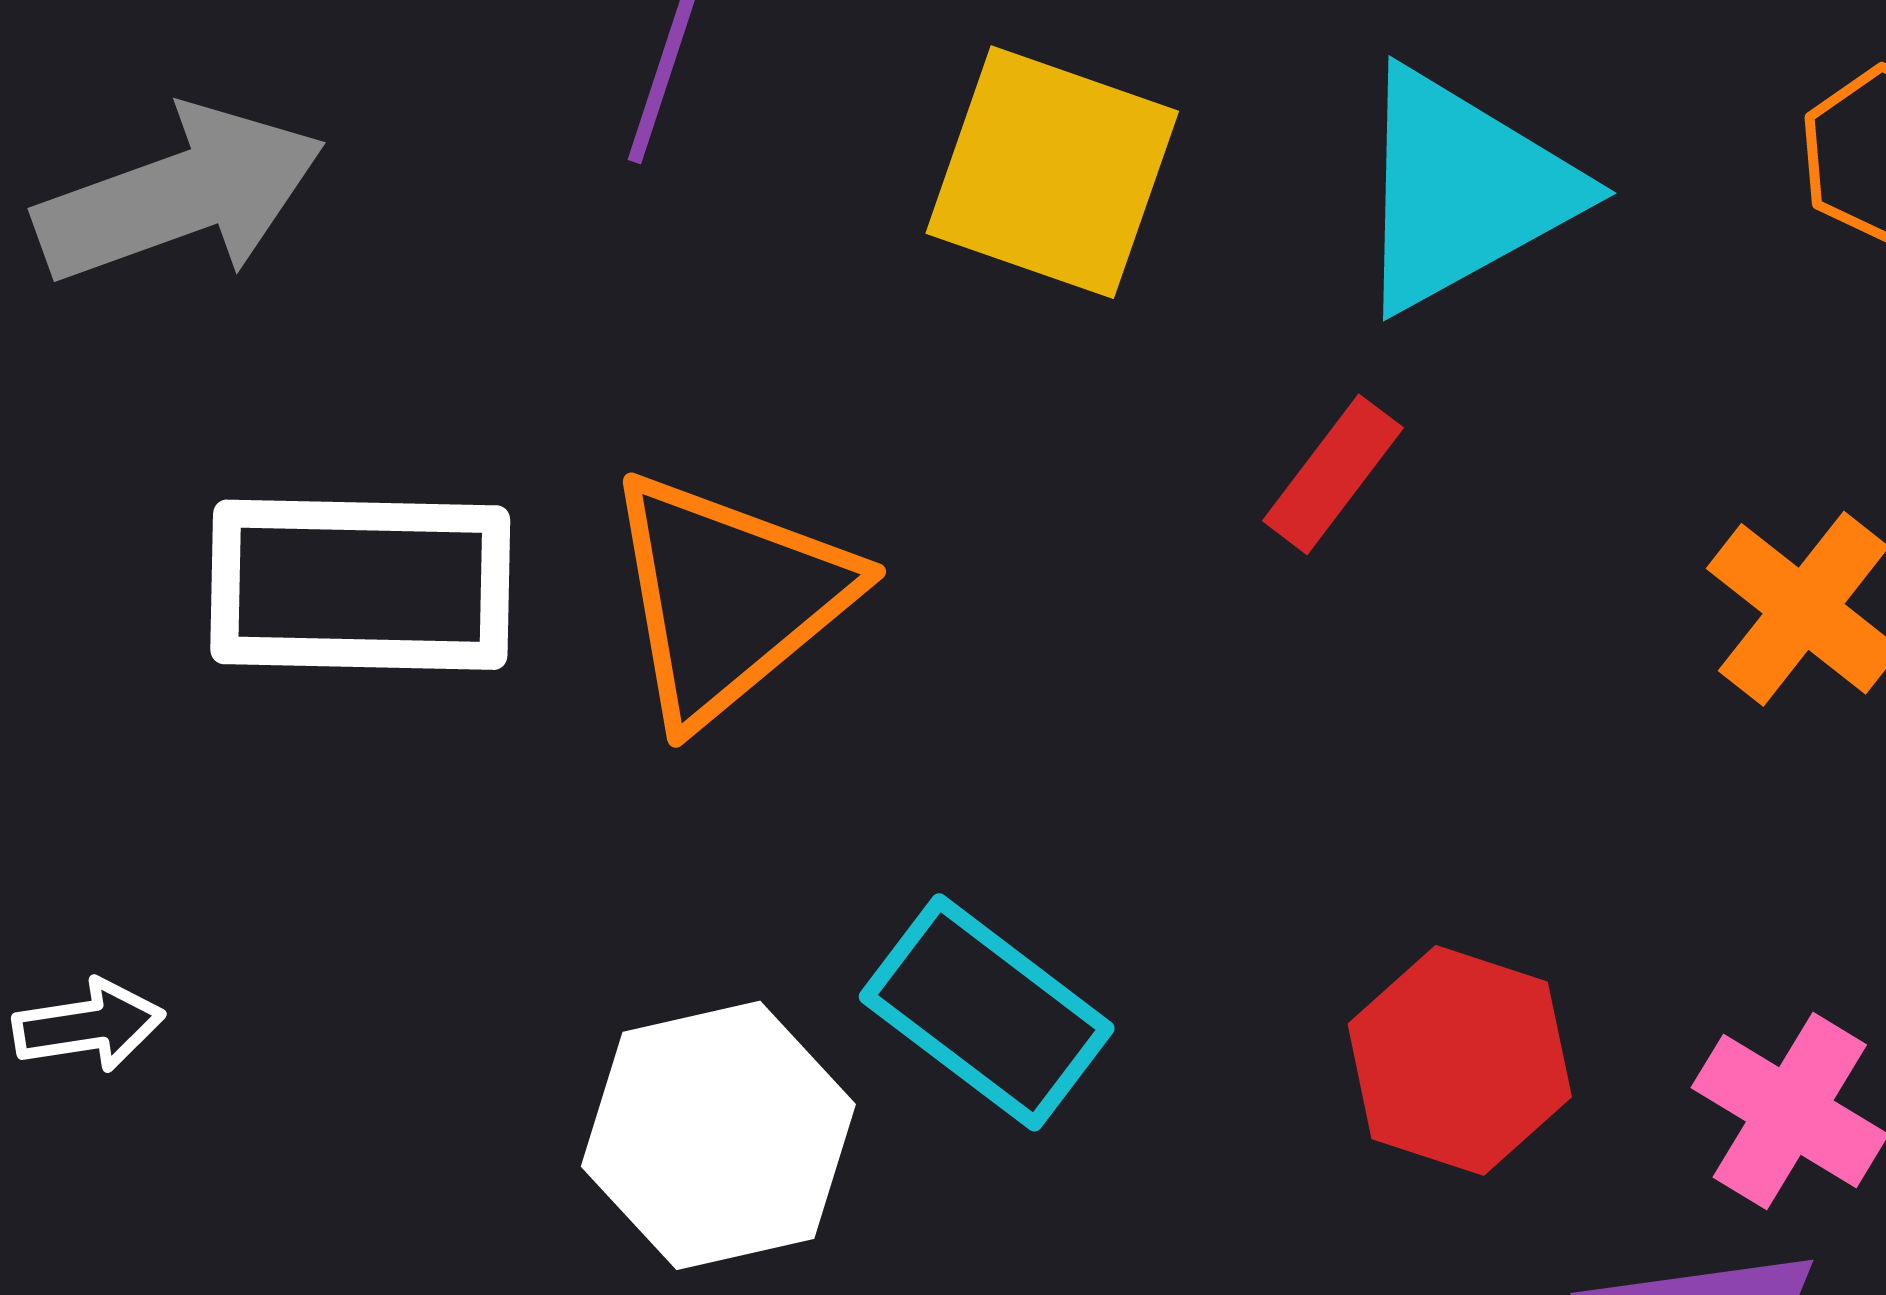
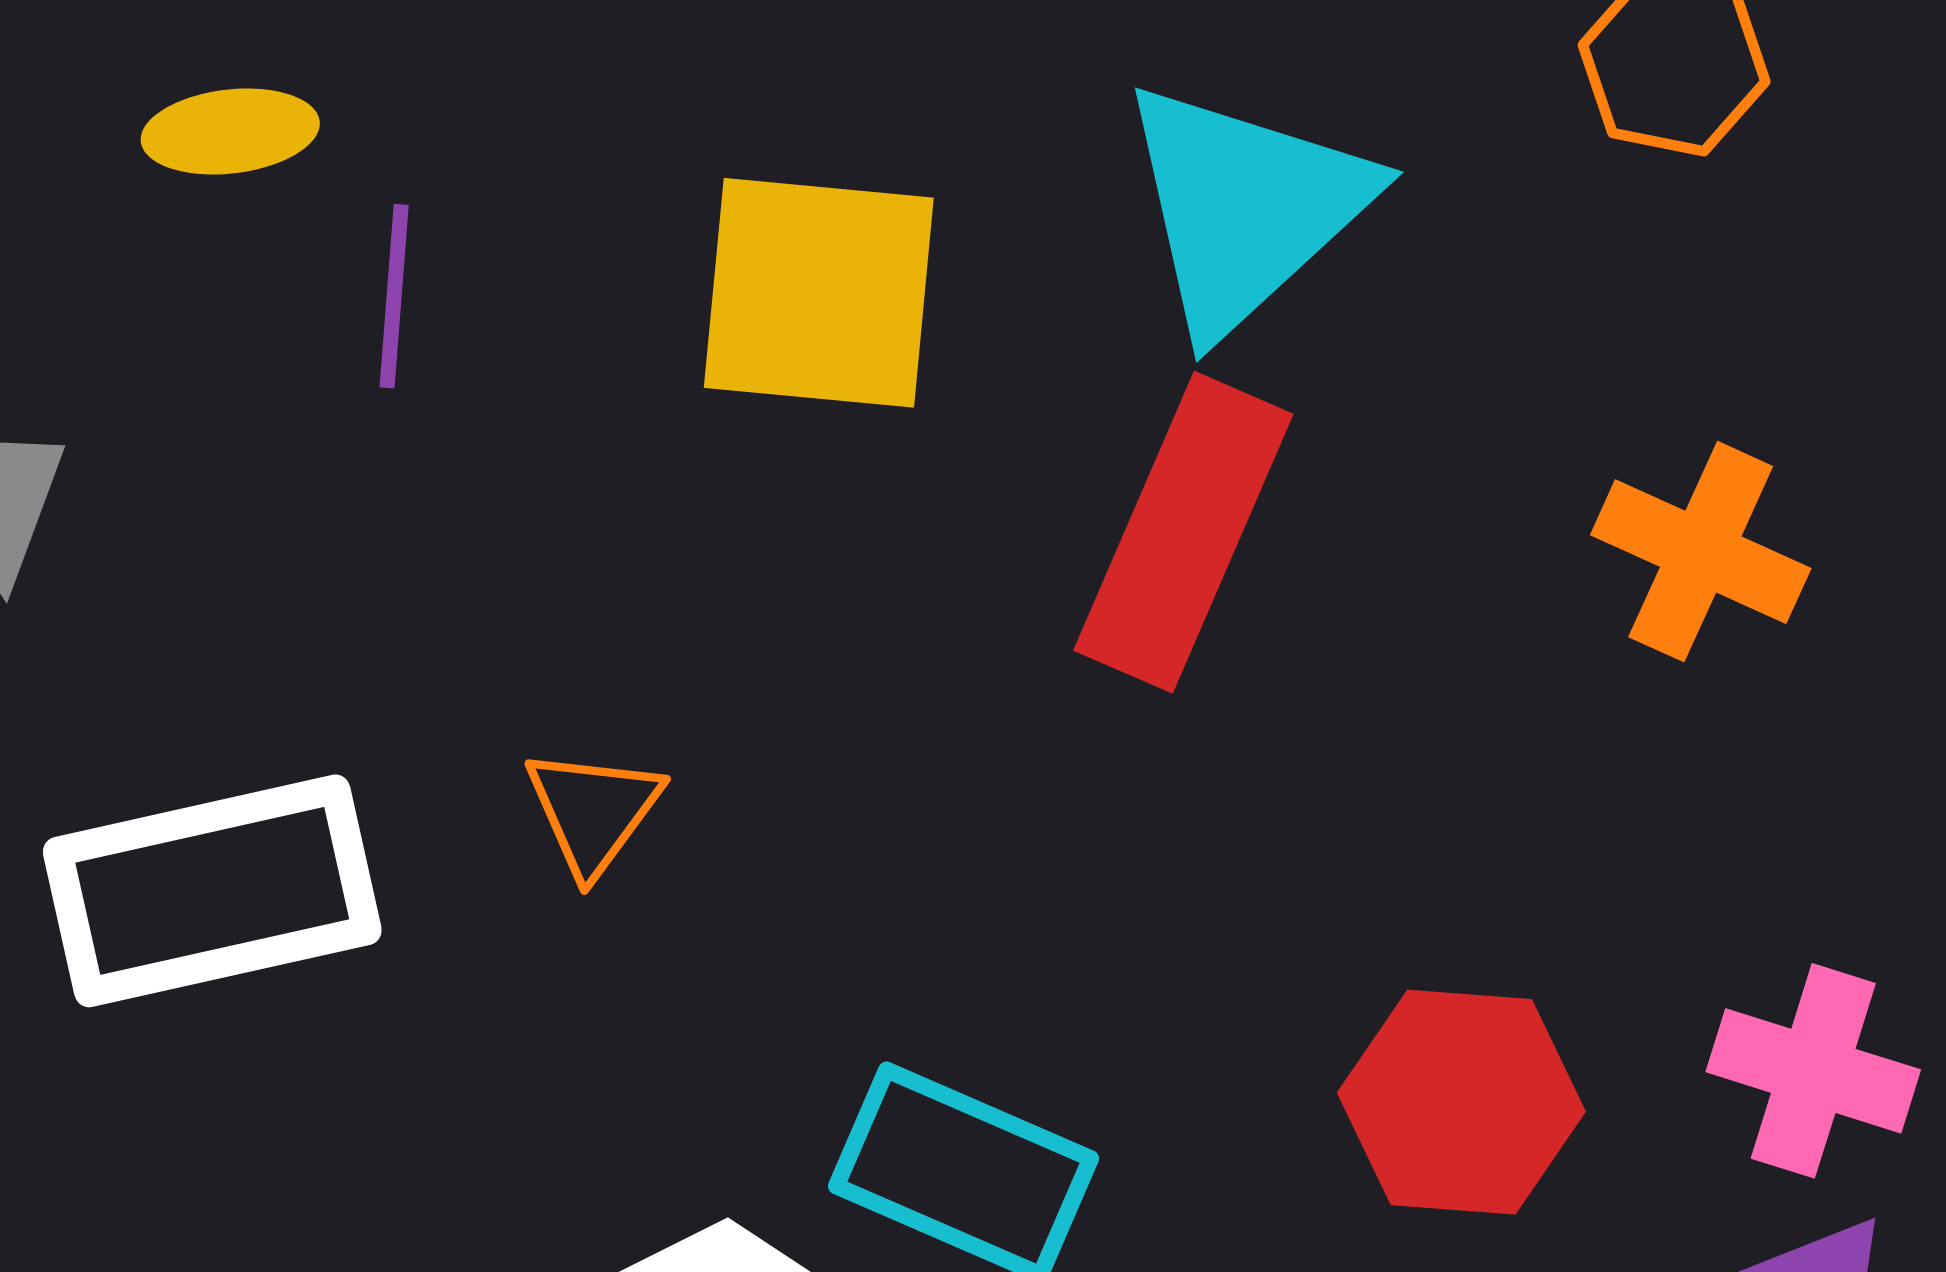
red rectangle: (1333, 474) -> (1183, 532), size x1.8
orange triangle: (728, 597) -> (593, 811), size x0.5

